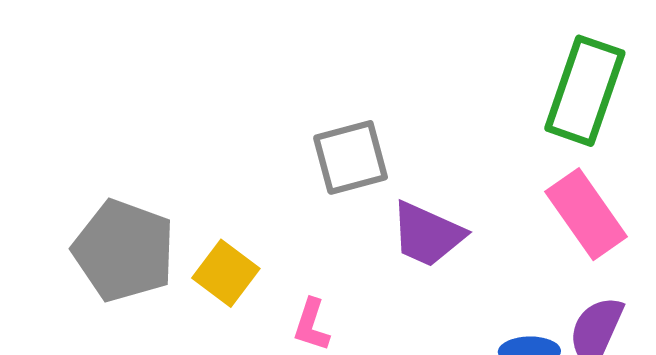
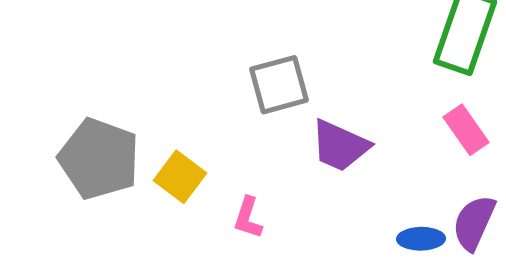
pink rectangle: (586, 214) -> (466, 130), size x0.7

